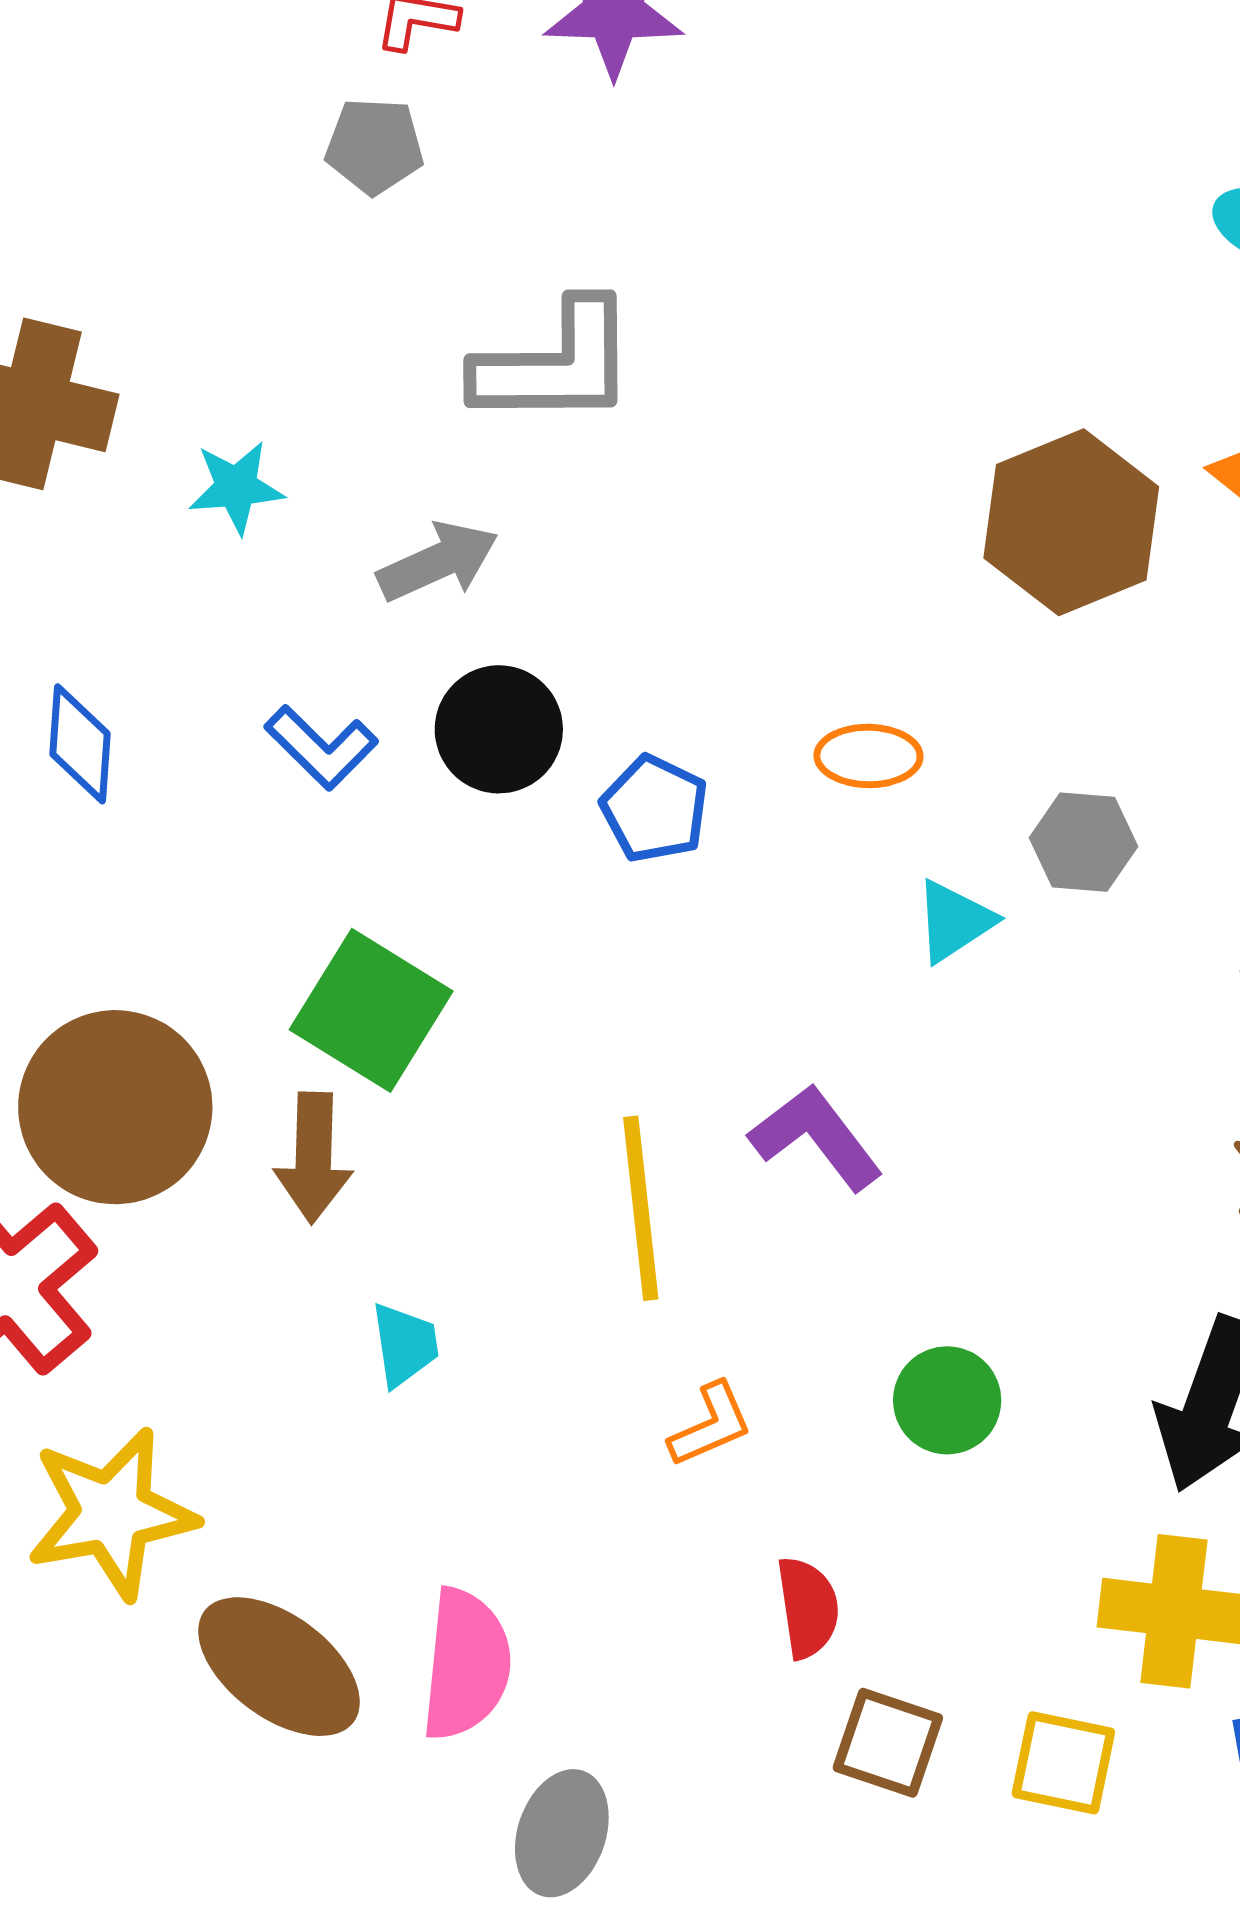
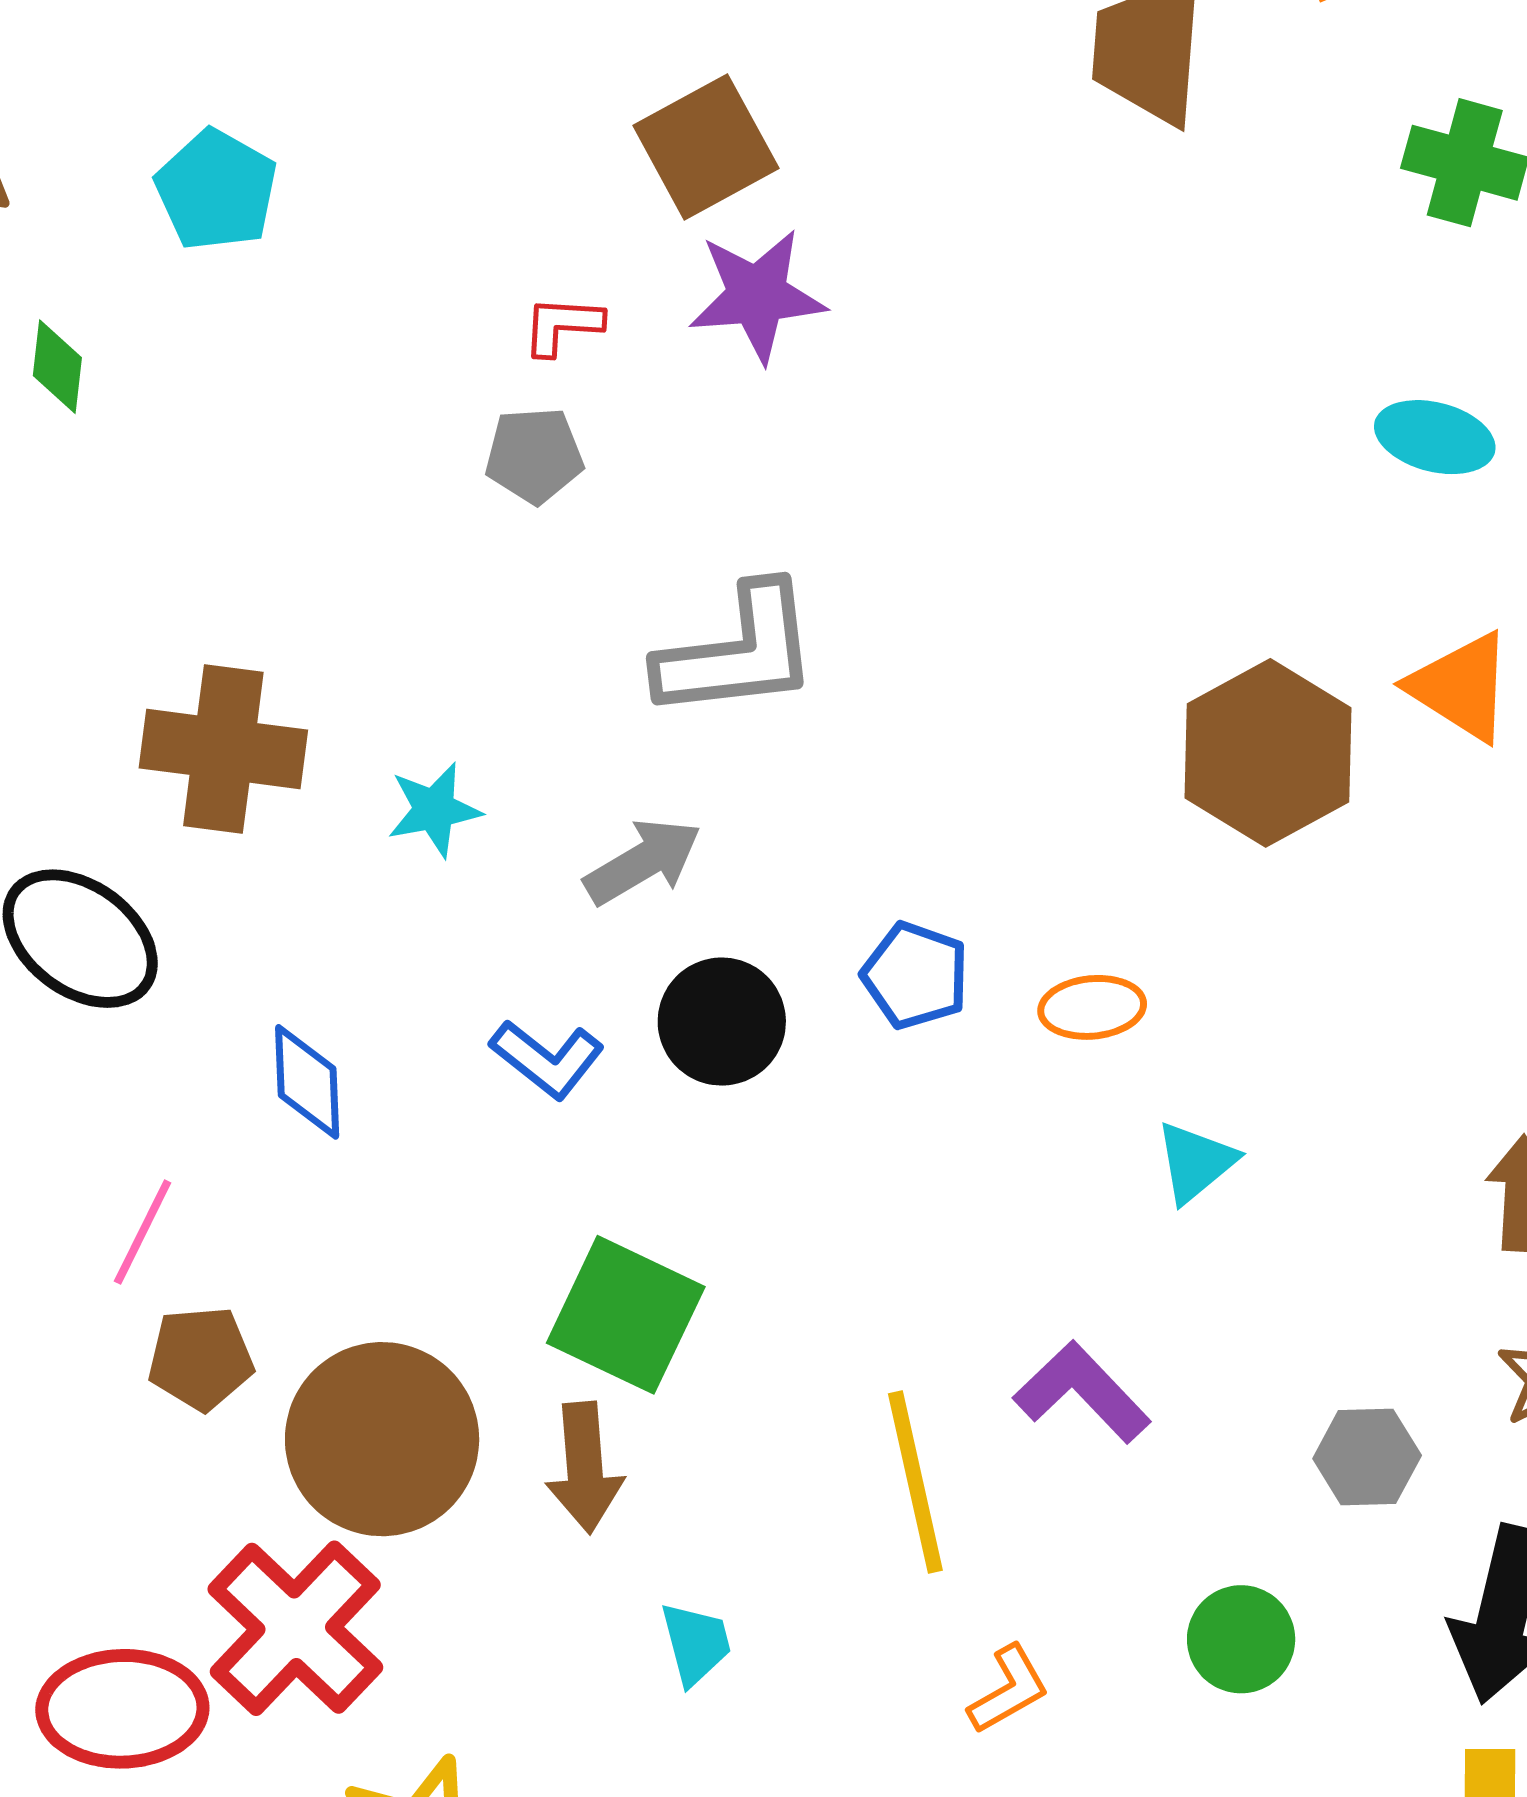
blue pentagon: (655, 809) -> (915, 976), moved
gray hexagon: (1084, 842) -> (1367, 1457), moved

